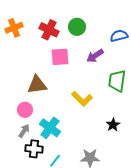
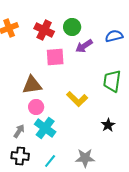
purple arrow: (95, 56) -> (84, 46), moved
pink circle: (25, 110) -> (36, 107), moved
black cross: (34, 149) -> (20, 156), moved

